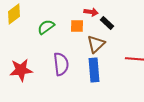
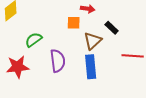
black rectangle: (107, 23) -> (112, 28), moved
green semicircle: (46, 27) -> (34, 40), moved

